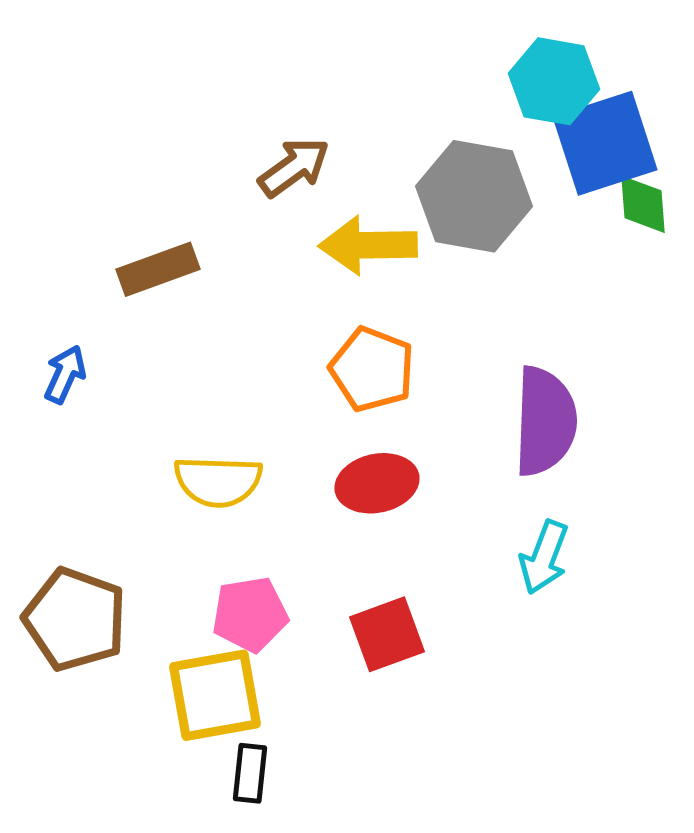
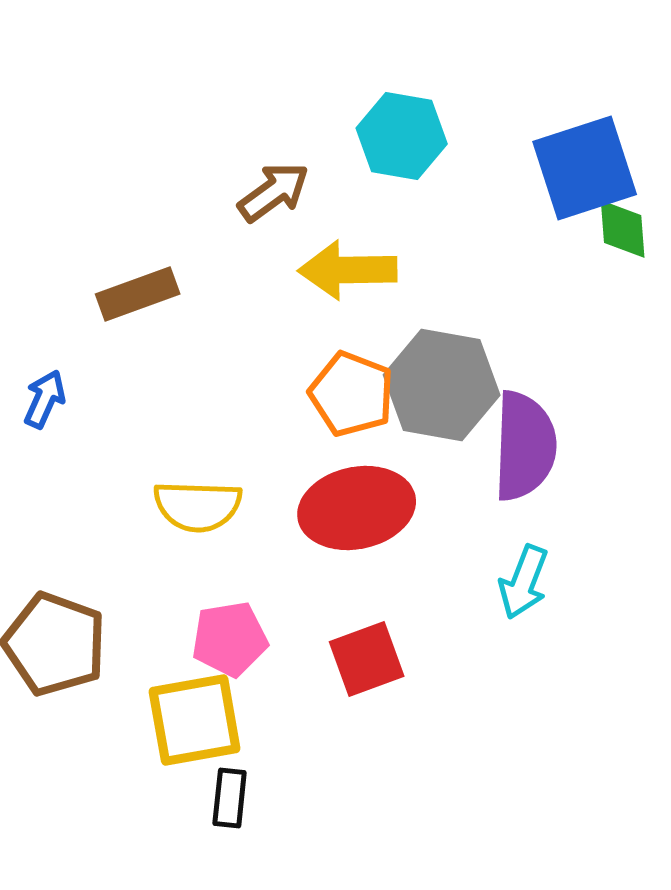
cyan hexagon: (554, 81) -> (402, 136), moved
gray hexagon: (474, 196) -> (442, 385), moved
red ellipse: (377, 483) -> (357, 508), size x1.4

